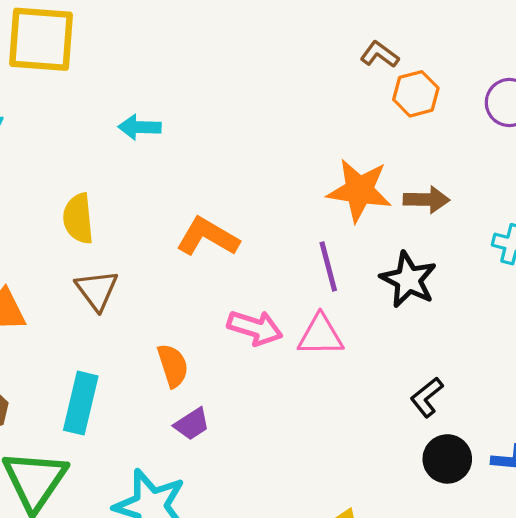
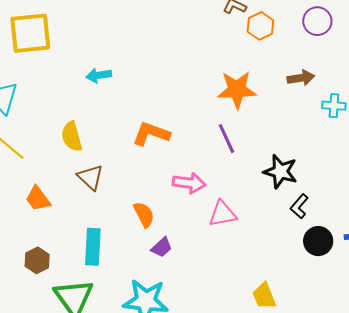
brown arrow: (426, 200) -> (301, 78), moved
black star: (408, 280) -> (280, 172), moved
pink triangle: (321, 335) -> (223, 214), moved

